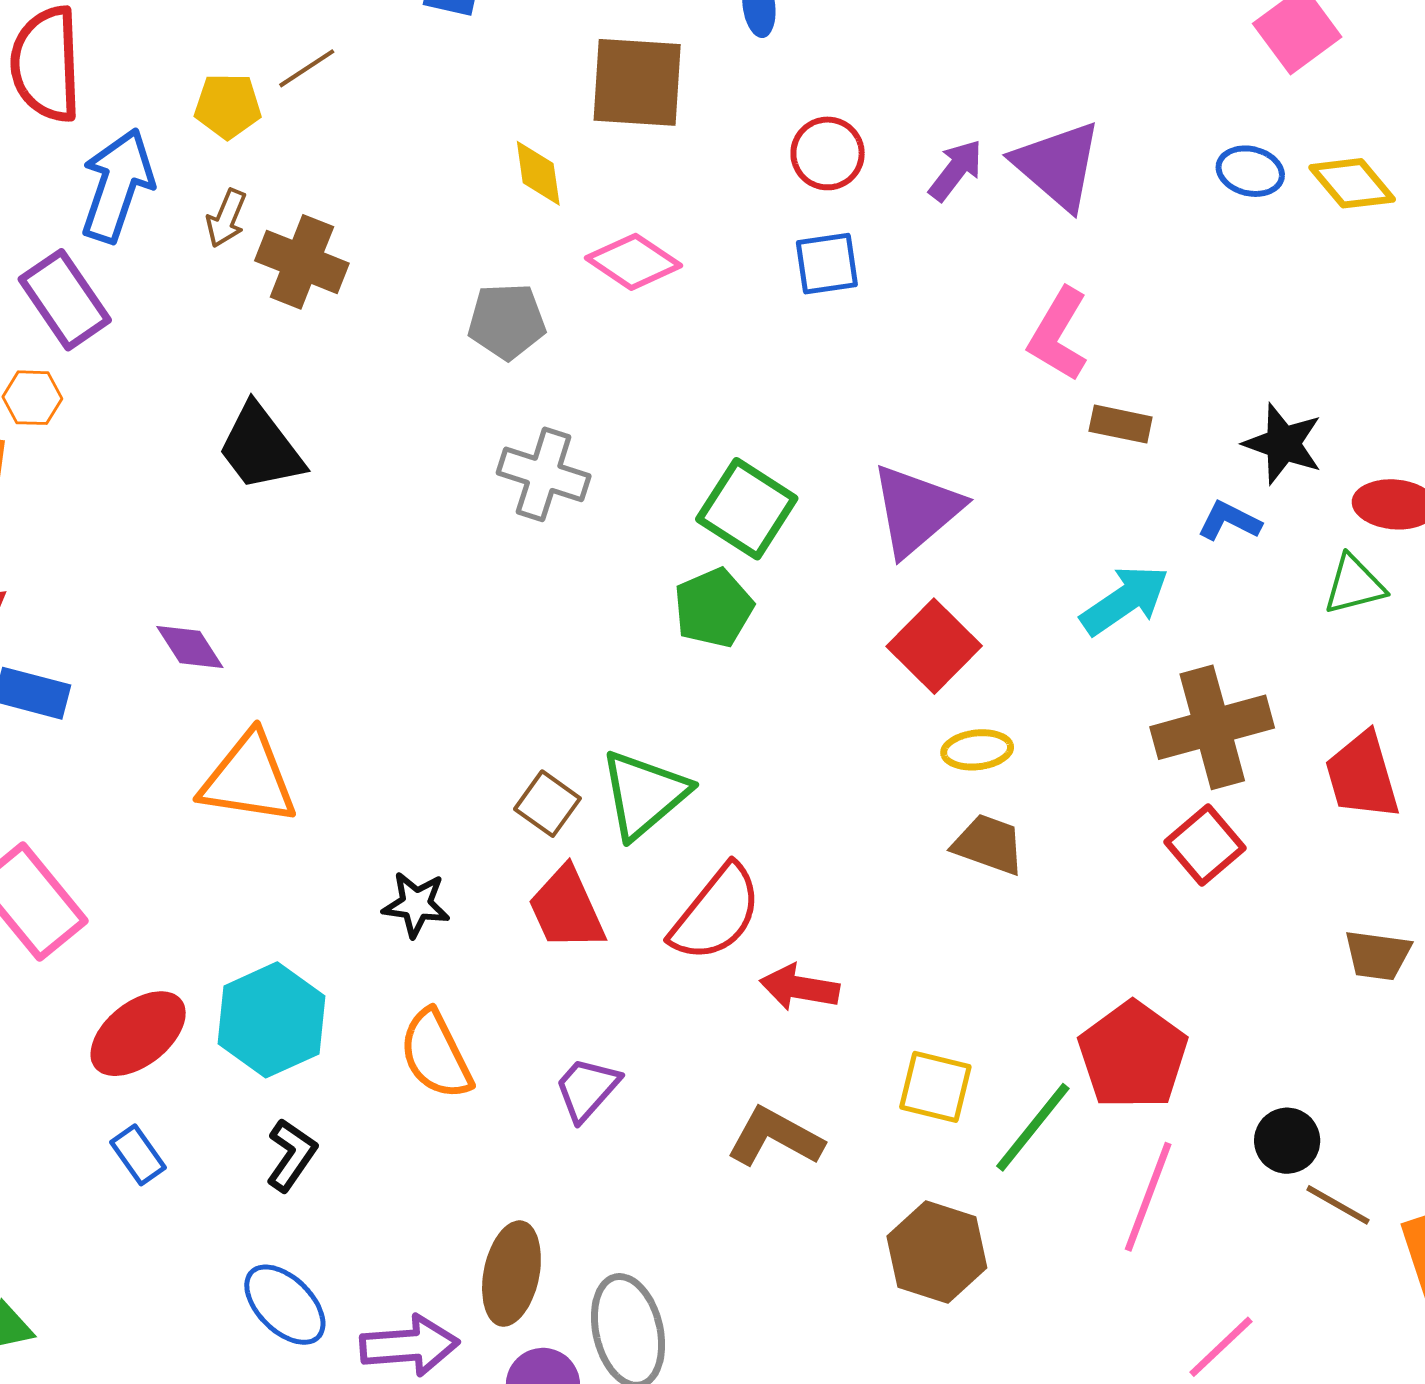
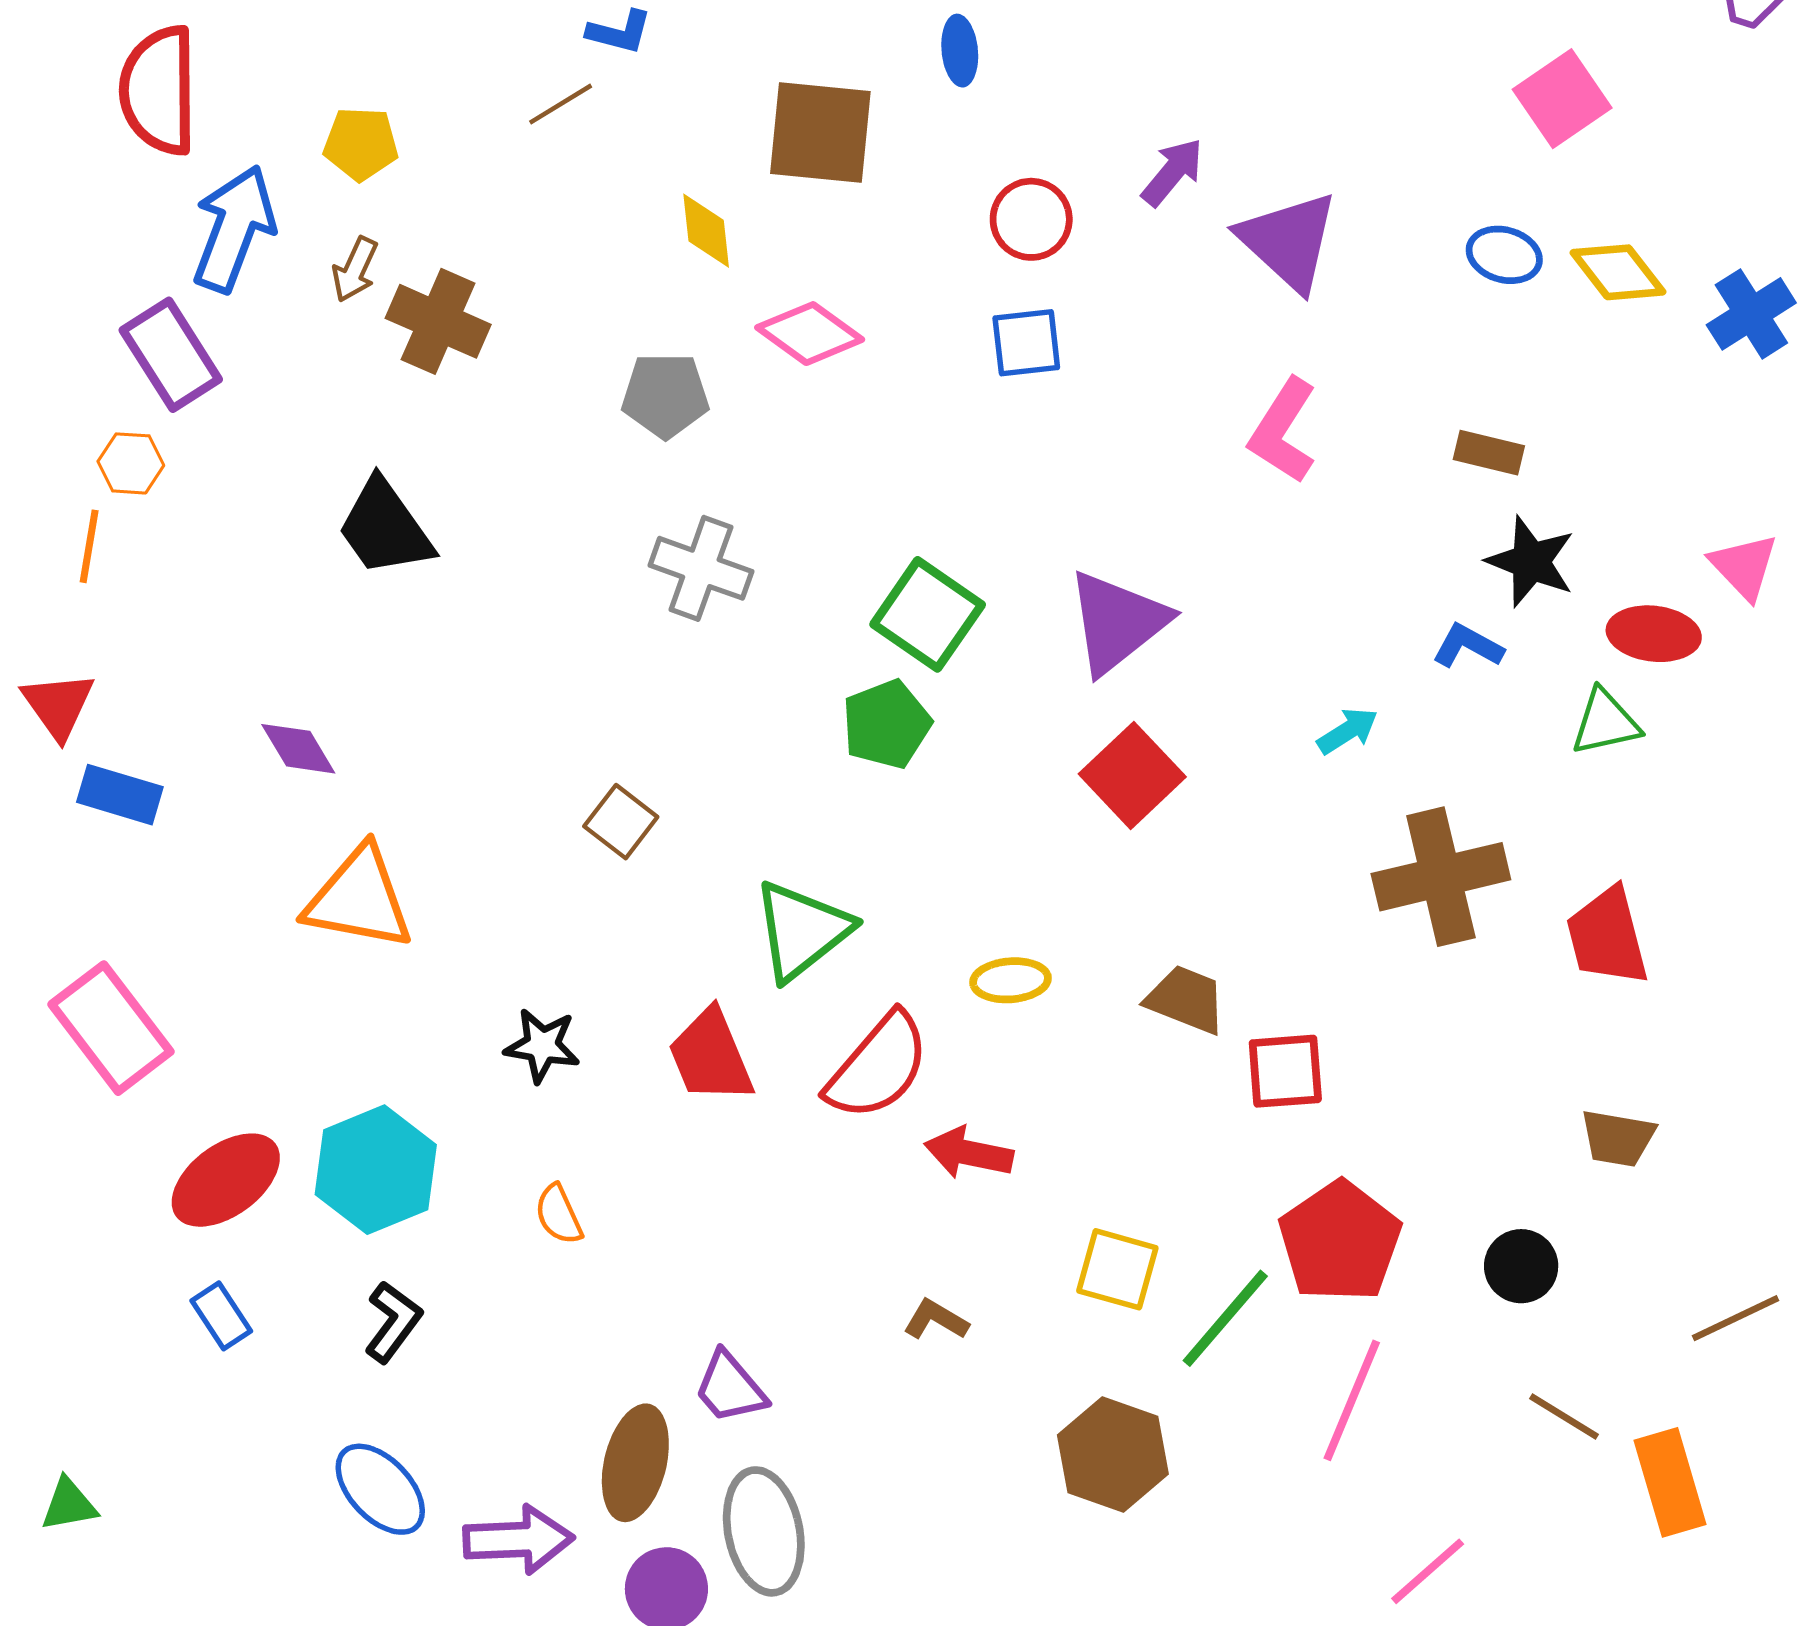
brown line: (307, 68) -> (561, 104), moved
purple arrow: (956, 170) -> (1172, 172), moved
brown rectangle: (1121, 424) -> (1489, 453), moved
cyan arrow: (1125, 600) -> (1348, 731), size x0.6
yellow ellipse: (977, 750) -> (1011, 980), moved
brown square: (547, 804) -> (621, 822), moved
red square: (1205, 845) -> (1285, 1071), moved, turned 34
orange semicircle: (436, 1055) -> (559, 1215), size x0.6
purple trapezoid: (587, 1089) -> (730, 1388), moved, turned -84
brown L-shape: (775, 1137) -> (936, 1320), size x0.6
black circle: (1287, 1141) -> (1521, 1266), moved

